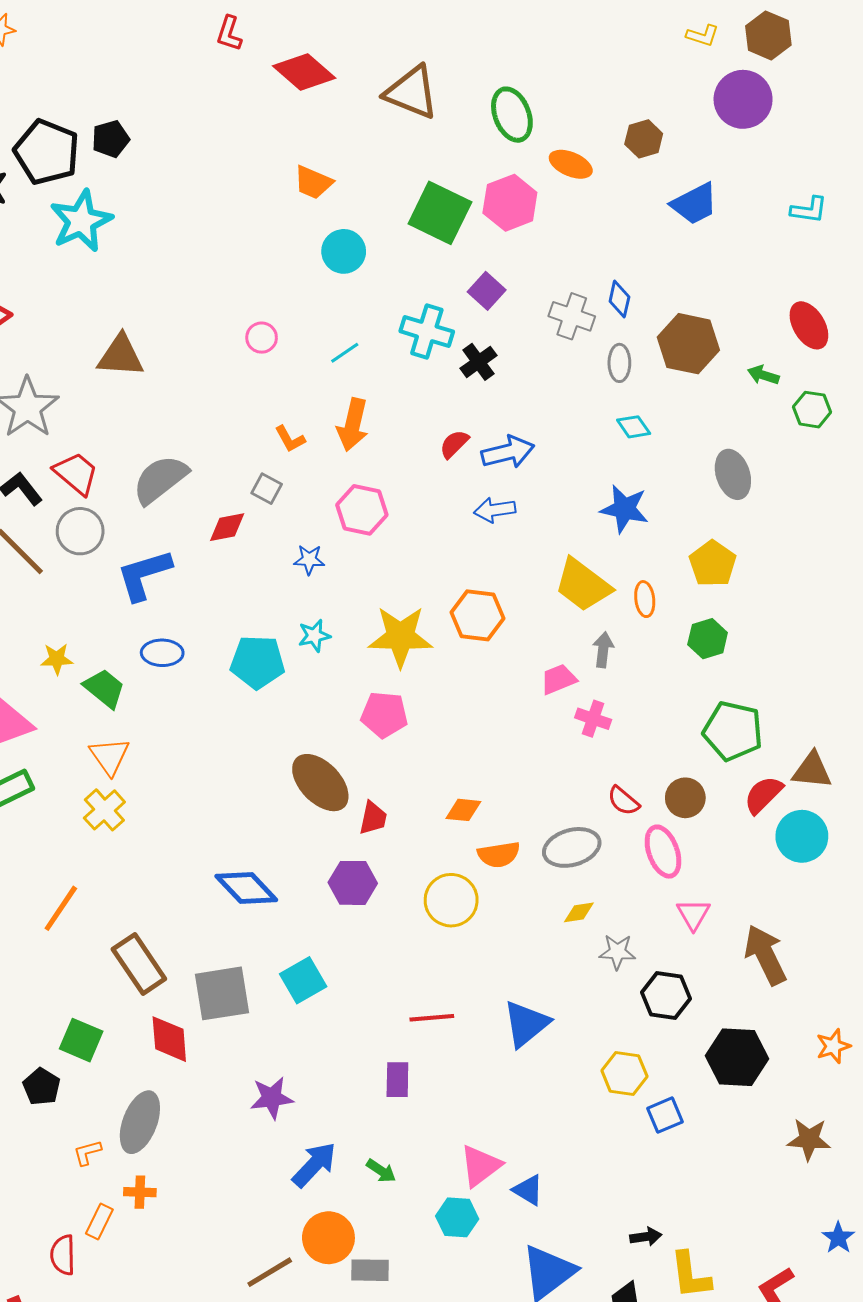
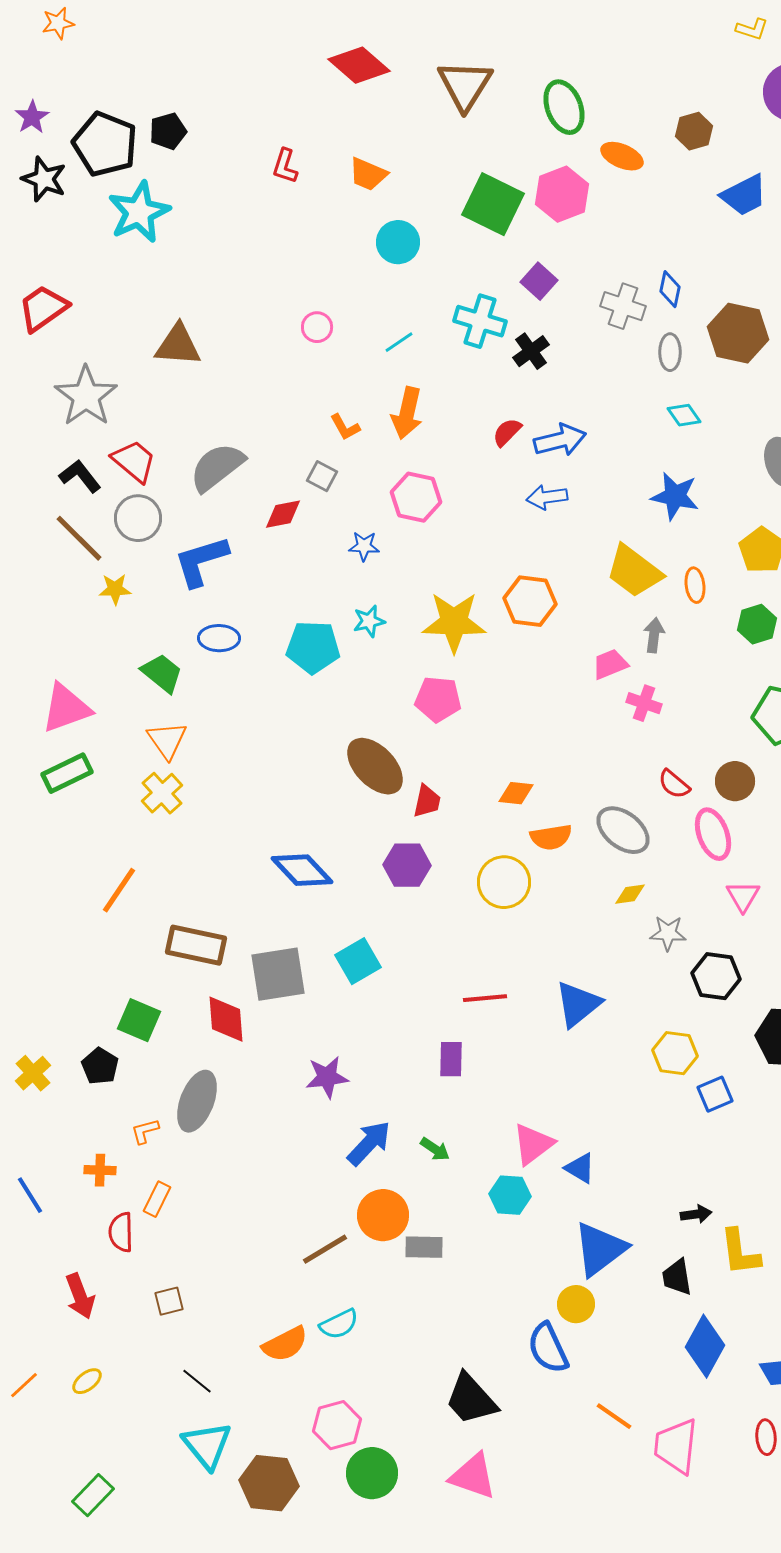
red L-shape: (229, 33) -> (285, 166), moved
brown triangle: (412, 92) -> (465, 85), turned 40
yellow star: (57, 659) -> (115, 589), moved
gray ellipse: (572, 847) -> (623, 830), turned 54
brown rectangle: (139, 964) -> (196, 945), turned -44
orange cross: (140, 1192) -> (100, 1170), moved

